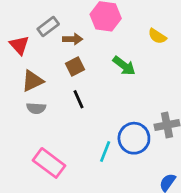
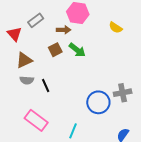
brown arrow: (73, 39) -> (64, 30), moved
green arrow: (124, 66) -> (77, 50), moved
black line: (79, 99) -> (46, 86), moved
cyan line: (105, 151) -> (73, 131), moved

